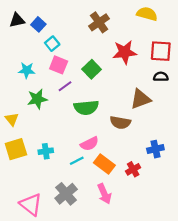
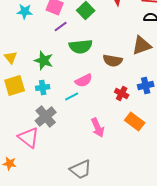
green star: (37, 99) -> (44, 60), moved, turned 30
brown triangle: (141, 99) -> (142, 46), moved
orange rectangle: (104, 164) -> (135, 122), moved
red cross: (133, 169) -> (122, 94), moved, turned -32
gray cross: (66, 194) -> (46, 116), moved

